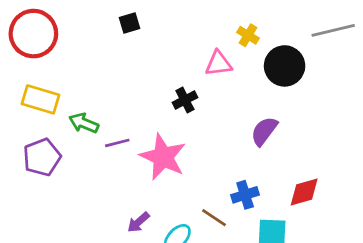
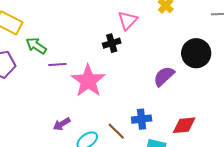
pink triangle: (218, 63) -> (128, 20), moved, turned -50
black circle: (285, 66) -> (196, 53), moved

